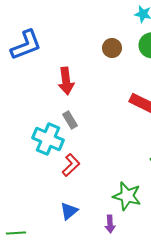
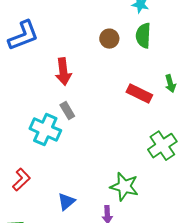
red L-shape: (71, 165) -> (21, 180), moved

